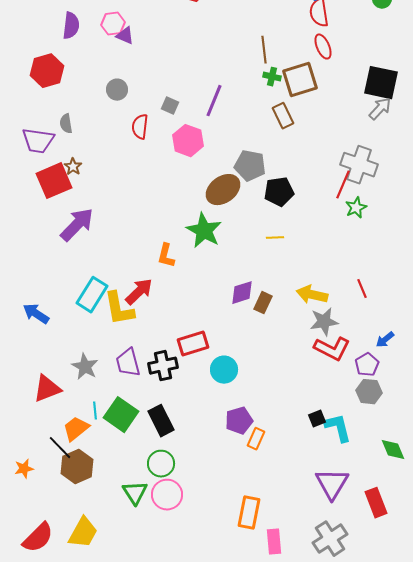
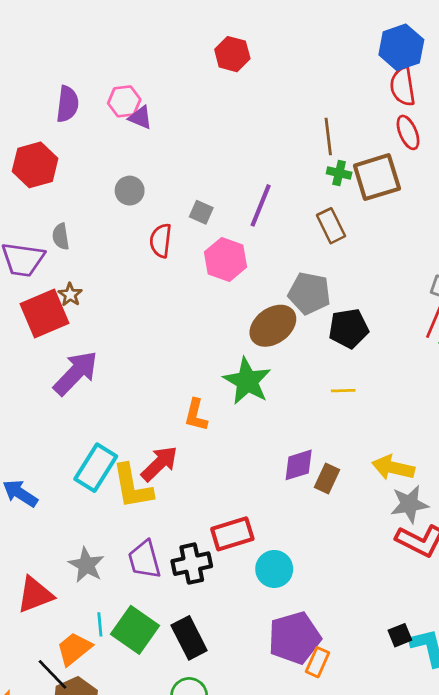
brown rectangle: (283, 116) -> (331, 226), moved
purple pentagon: (239, 421) -> (294, 638), size x1.4

